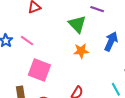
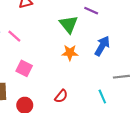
pink square: (39, 70) -> (24, 68), size x0.7

